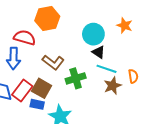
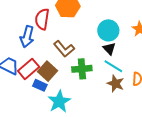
red semicircle: (25, 38) -> (42, 19), turned -110
brown star: (113, 86) -> (116, 84), turned 30

